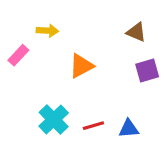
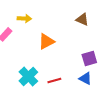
purple square: (147, 70) -> (89, 58), moved
blue triangle: (129, 129) -> (85, 78), moved, turned 32

